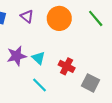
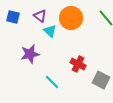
cyan triangle: (38, 58) -> (50, 31), moved

